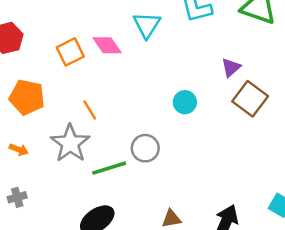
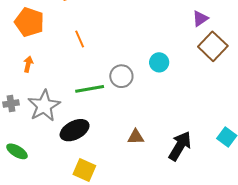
cyan circle: (185, 102) -> (159, 62), moved
gray star: (70, 143) -> (44, 106), moved
orange arrow: (19, 150) -> (28, 64), moved, turned -105

